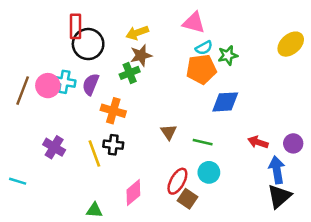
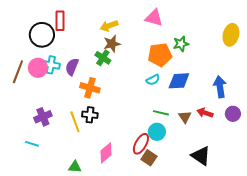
black circle: (88, 44) -> (42, 35), moved
yellow ellipse: (291, 44) -> (231, 35), turned -35
cyan semicircle: (204, 48) -> (153, 80), moved
green cross: (130, 73) -> (103, 58), turned -35
brown triangle: (169, 132) -> (185, 117), moved
purple cross: (54, 147) -> (43, 117), turned 36
blue arrow: (277, 170) -> (220, 87), moved
cyan circle: (209, 172) -> (157, 132), moved
cyan line: (18, 181) -> (32, 144), moved
black triangle: (279, 196) -> (201, 156), moved, turned -45

